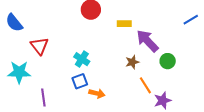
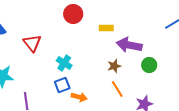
purple arrow: (147, 41) -> (129, 45), turned -35
red triangle: (39, 46) -> (32, 43), moved
orange line: (145, 85) -> (117, 89), moved

